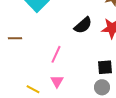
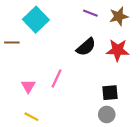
brown line: (15, 38) -> (12, 43), moved
pink triangle: (57, 81) -> (28, 86), moved

